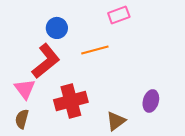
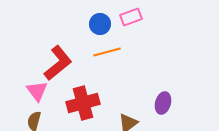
blue circle: (57, 28) -> (100, 24), moved

